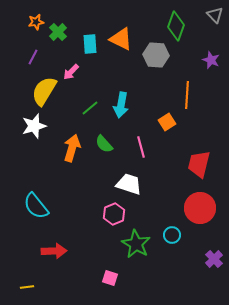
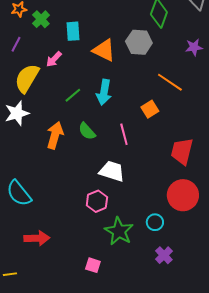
orange triangle: (121, 39) -> (104, 50), moved
purple star: (211, 60) -> (194, 47), turned -30
orange line: (187, 95) -> (170, 82), turned -60
purple cross: (214, 259) -> (164, 255), moved

